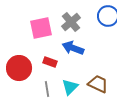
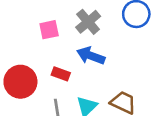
pink square: (41, 28) -> (49, 30), size x0.7

